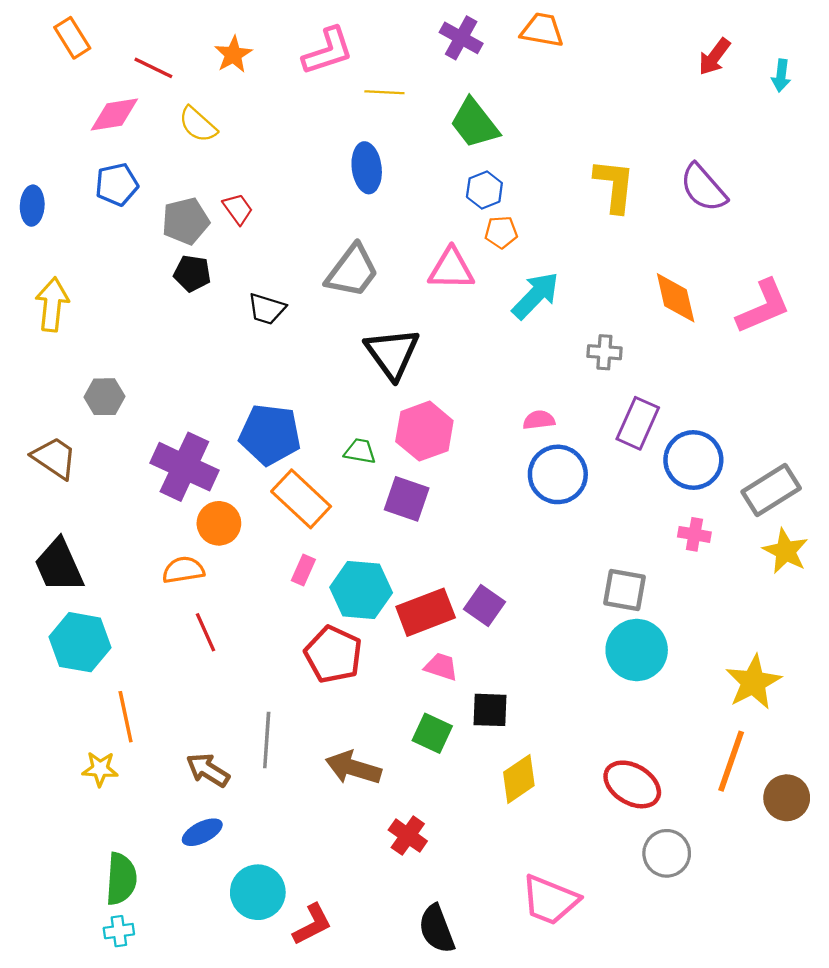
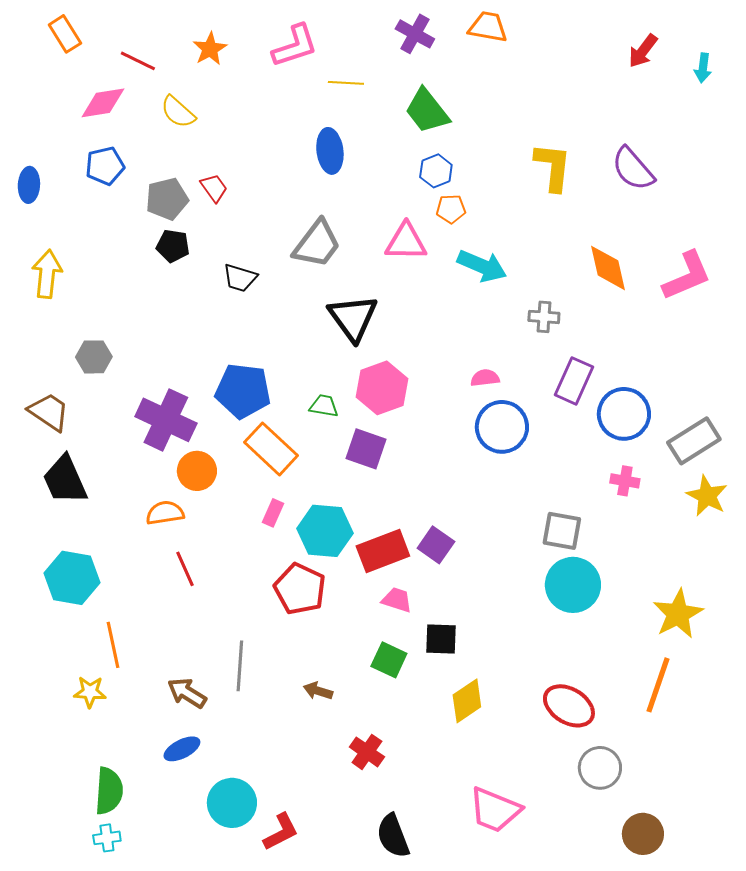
cyan arrow: (536, 296) -> (482, 266), turned 69
black trapezoid: (59, 566) -> (65, 480), moved
brown arrow: (353, 768) -> (318, 691), size x0.6
brown circle: (787, 798) -> (643, 834), moved

